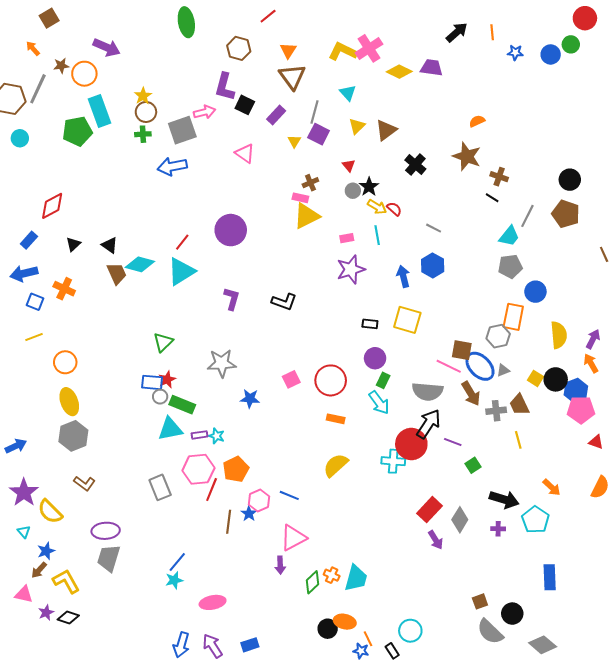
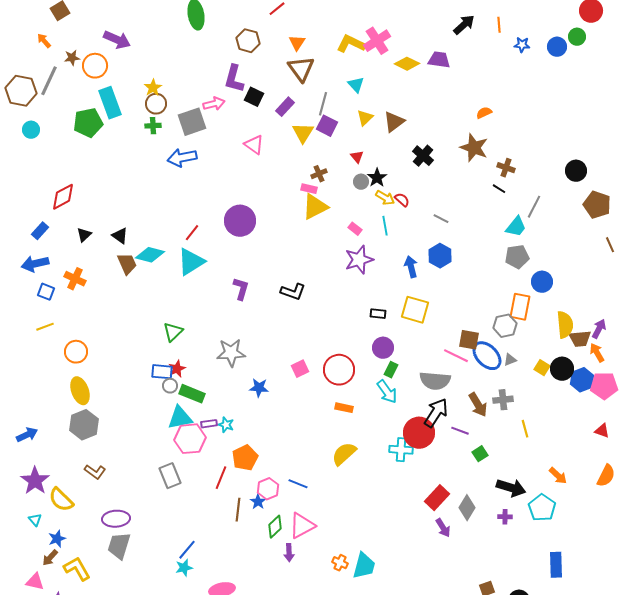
yellow triangle: (294, 141) -> (303, 133), size x1.6
brown pentagon: (566, 214) -> (597, 205), moved
pink rectangle: (347, 238) -> (355, 229), turned 48
brown arrow: (471, 394) -> (478, 405), moved
brown trapezoid: (519, 405) -> (580, 339), moved, turned -70
pink pentagon: (581, 410) -> (604, 386), moved
pink hexagon: (198, 469) -> (190, 439), moved
green diamond: (312, 582) -> (275, 527), moved

